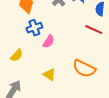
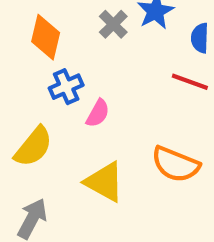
yellow semicircle: (17, 55) -> (33, 147), size x1.5
yellow triangle: (49, 75) -> (104, 182), size x1.5

